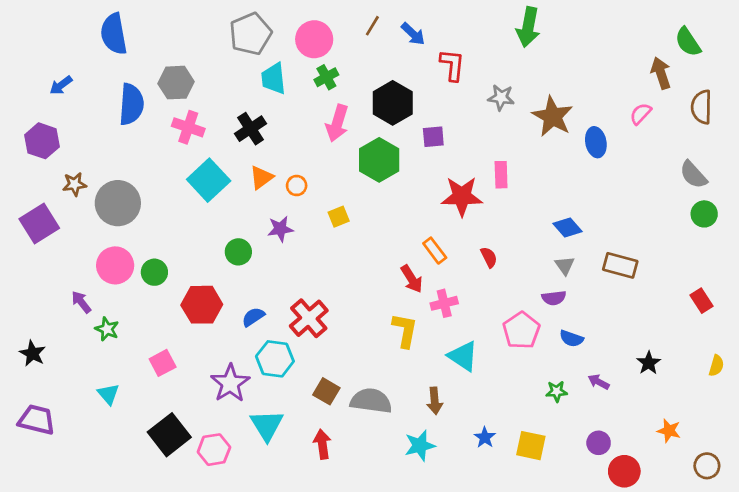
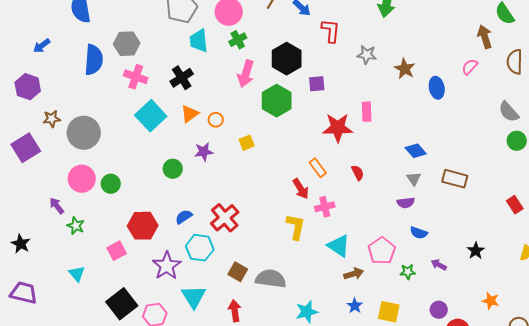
brown star: (553, 116) -> (405, 69), size x0.7
red hexagon: (202, 305) -> (143, 226), moved
pink pentagon: (521, 330) -> (382, 251), moved
brown arrow: (435, 401) -> (354, 274), moved, turned -102

